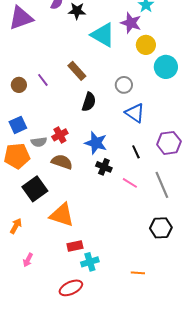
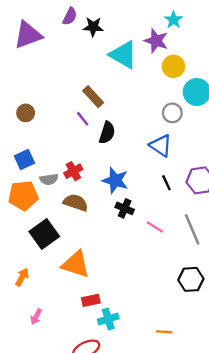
purple line: (43, 80) -> (83, 119), moved
gray circle: (124, 85) -> (172, 113), moved
black line: (136, 152) -> (166, 183), moved

